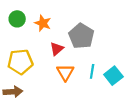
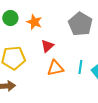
gray pentagon: (81, 36) -> (80, 24), moved
orange triangle: (65, 72) -> (55, 68), turned 48

